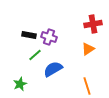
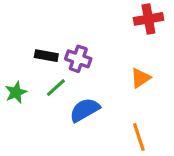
red cross: (93, 24) -> (148, 19), moved
green star: (20, 84) -> (16, 92), moved

